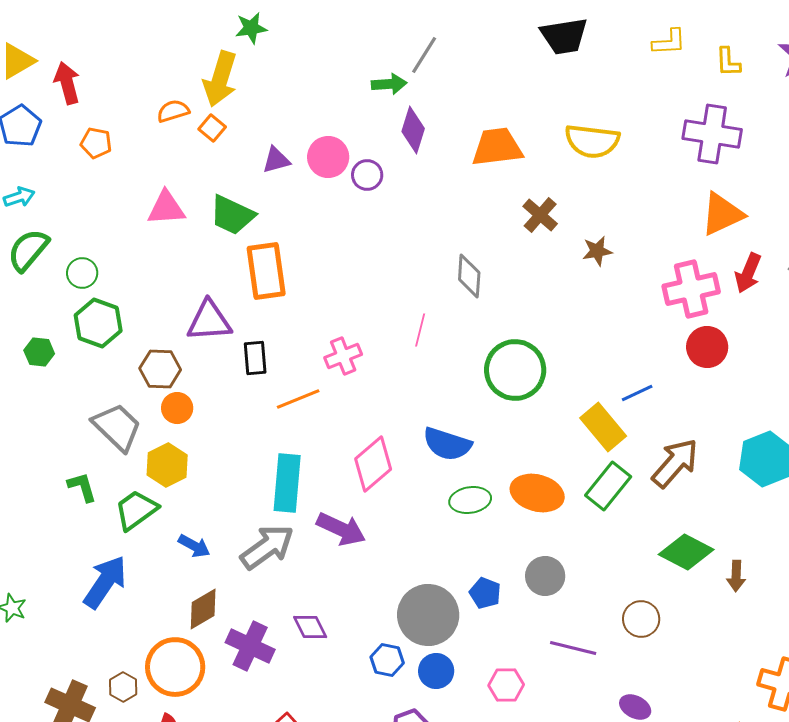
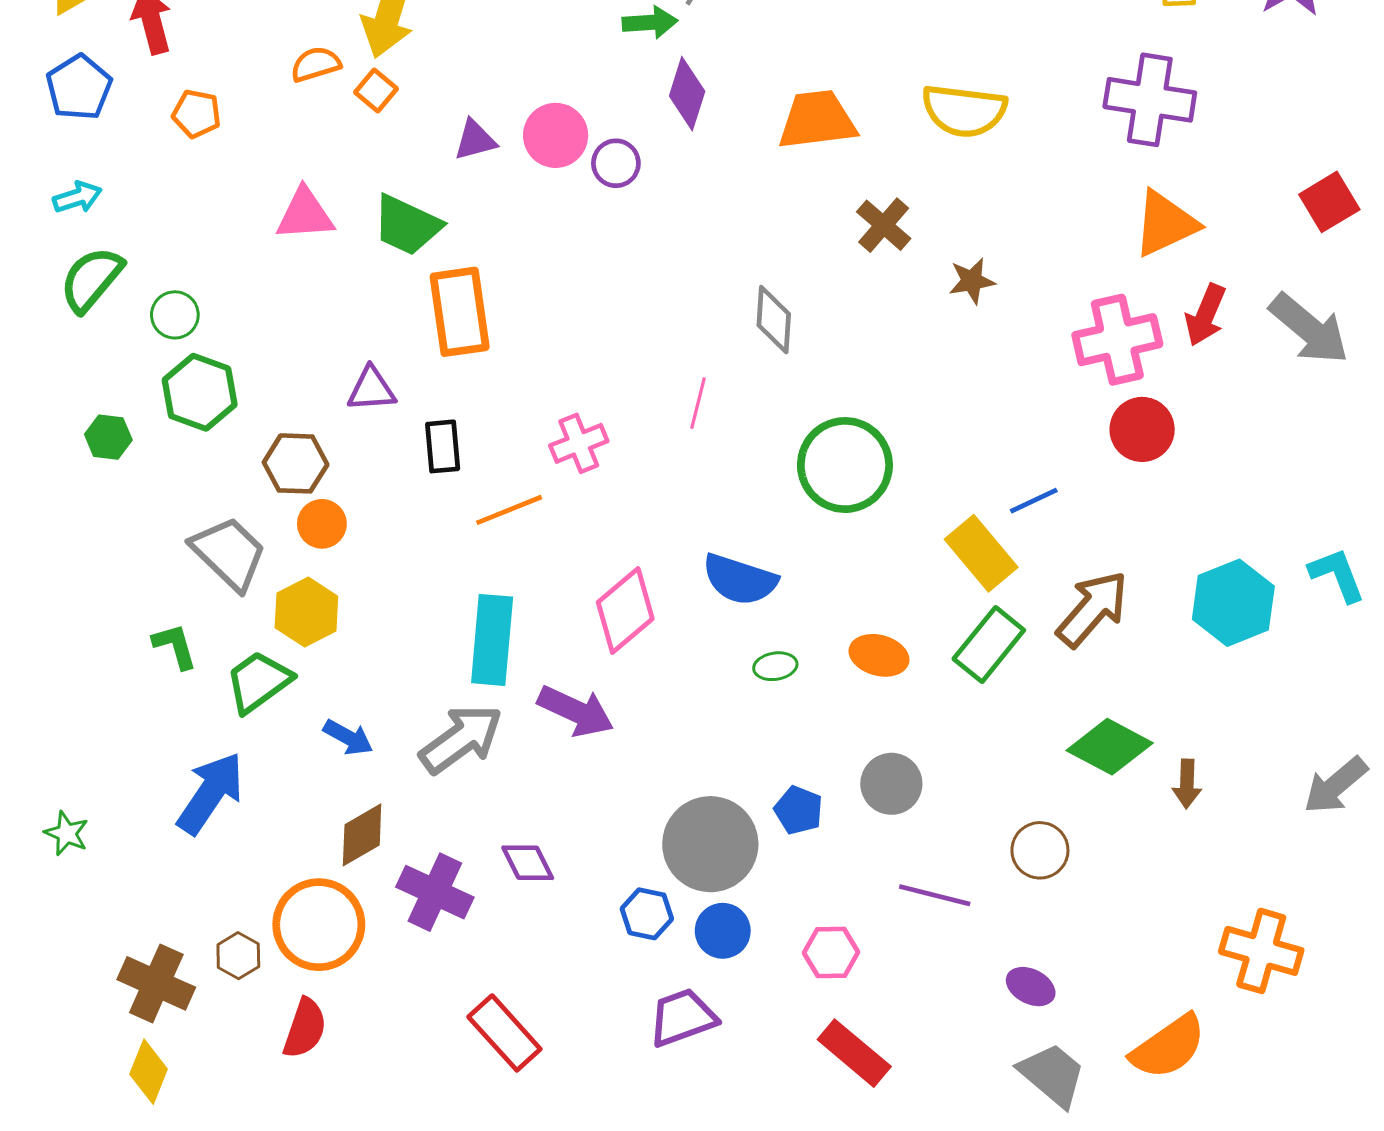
purple triangle: (209, 321) -> (371, 389), size x0.7
orange ellipse: (537, 493) -> (879, 655), size x0.7
green ellipse: (470, 500) -> (775, 666), size x0.7

